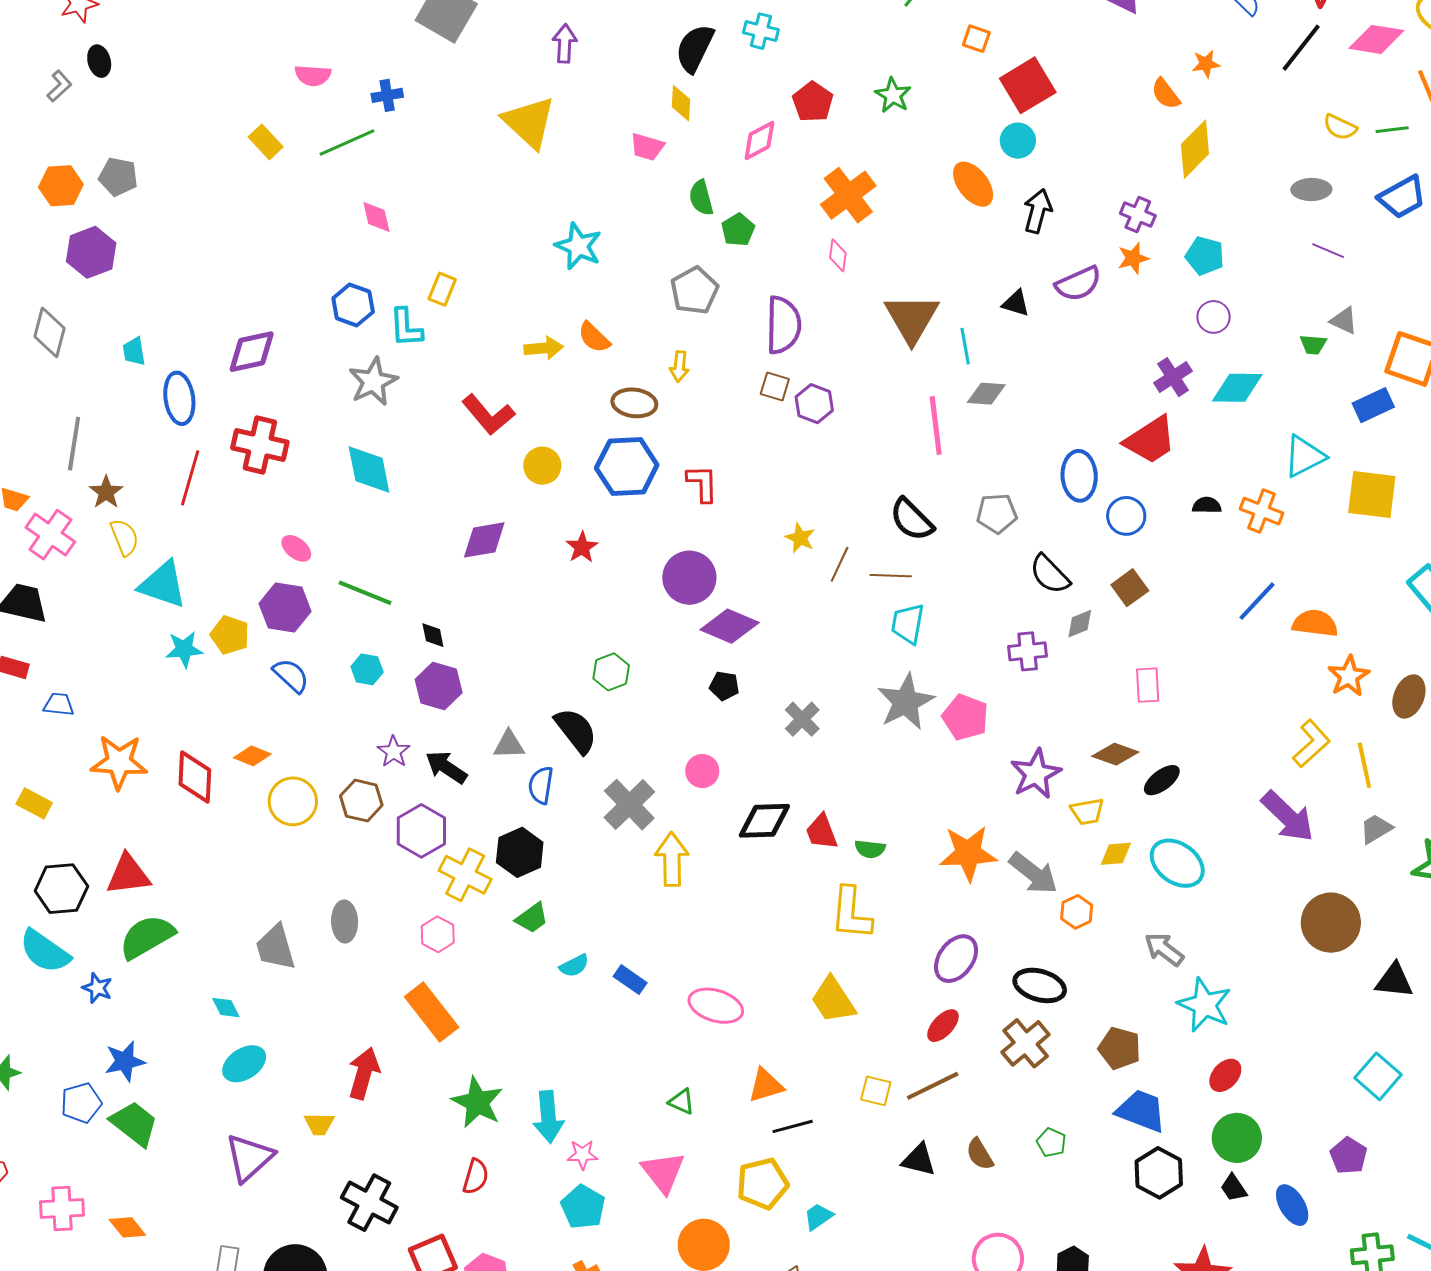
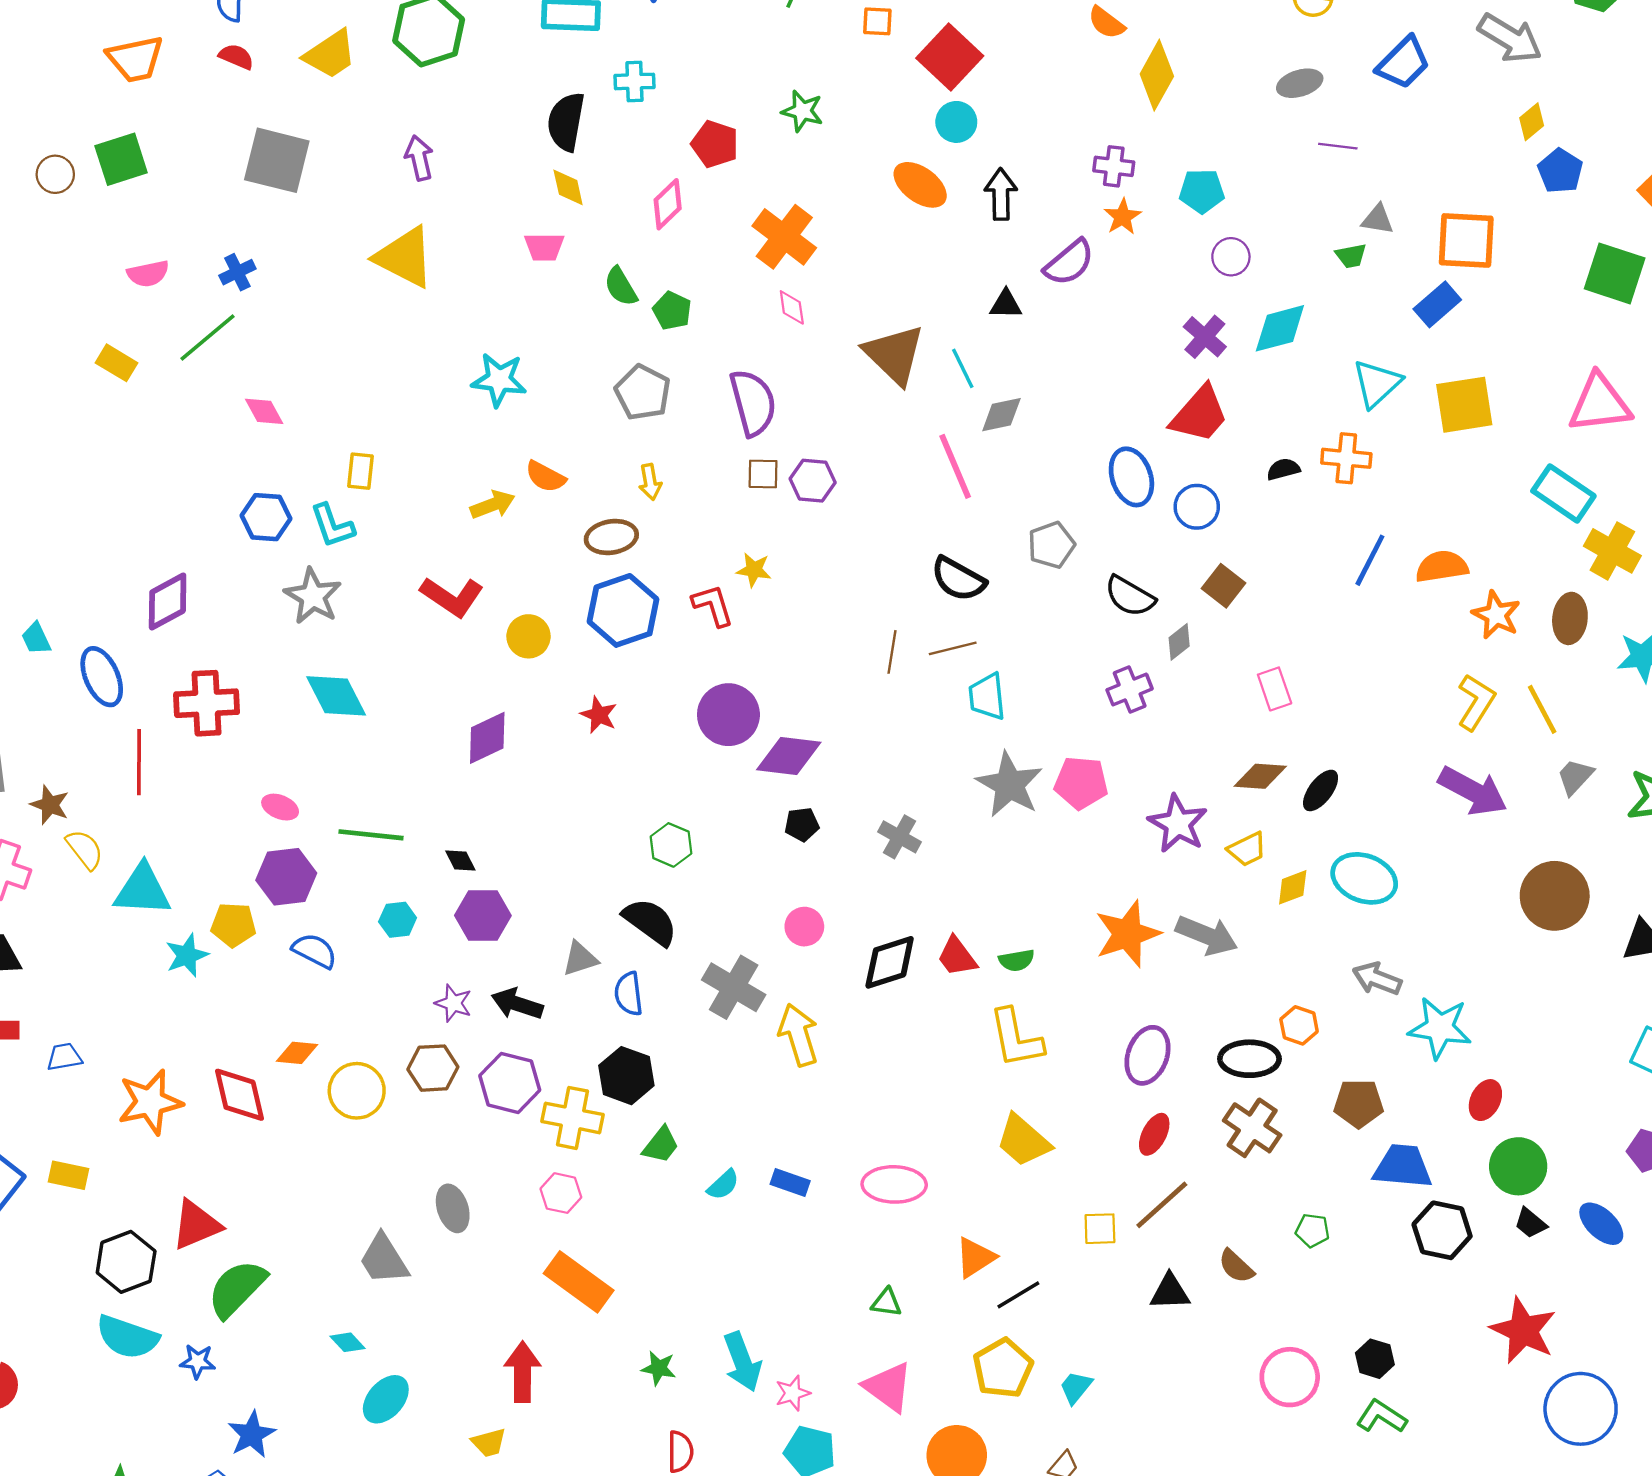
yellow star: (800, 538) -> (754, 570), moved
orange hexagon: (1077, 912) -> (1299, 1025), moved
green star: (477, 1102) -> (659, 1368), size x0.6

